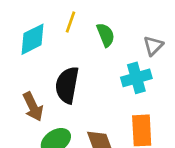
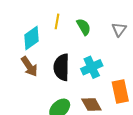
cyan cross: (136, 78) -> (92, 67), moved
brown arrow: (33, 107) -> (29, 66), moved

